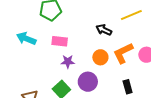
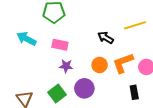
black rectangle: (128, 87) -> (134, 92), moved

